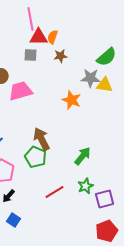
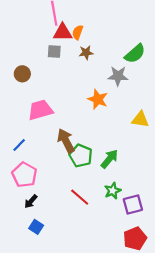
yellow triangle: (105, 85) -> (140, 120), moved
pink trapezoid: (21, 91) -> (40, 110), moved
green pentagon: (36, 157) -> (81, 156), moved
red line: (55, 192) -> (80, 197), turned 72

